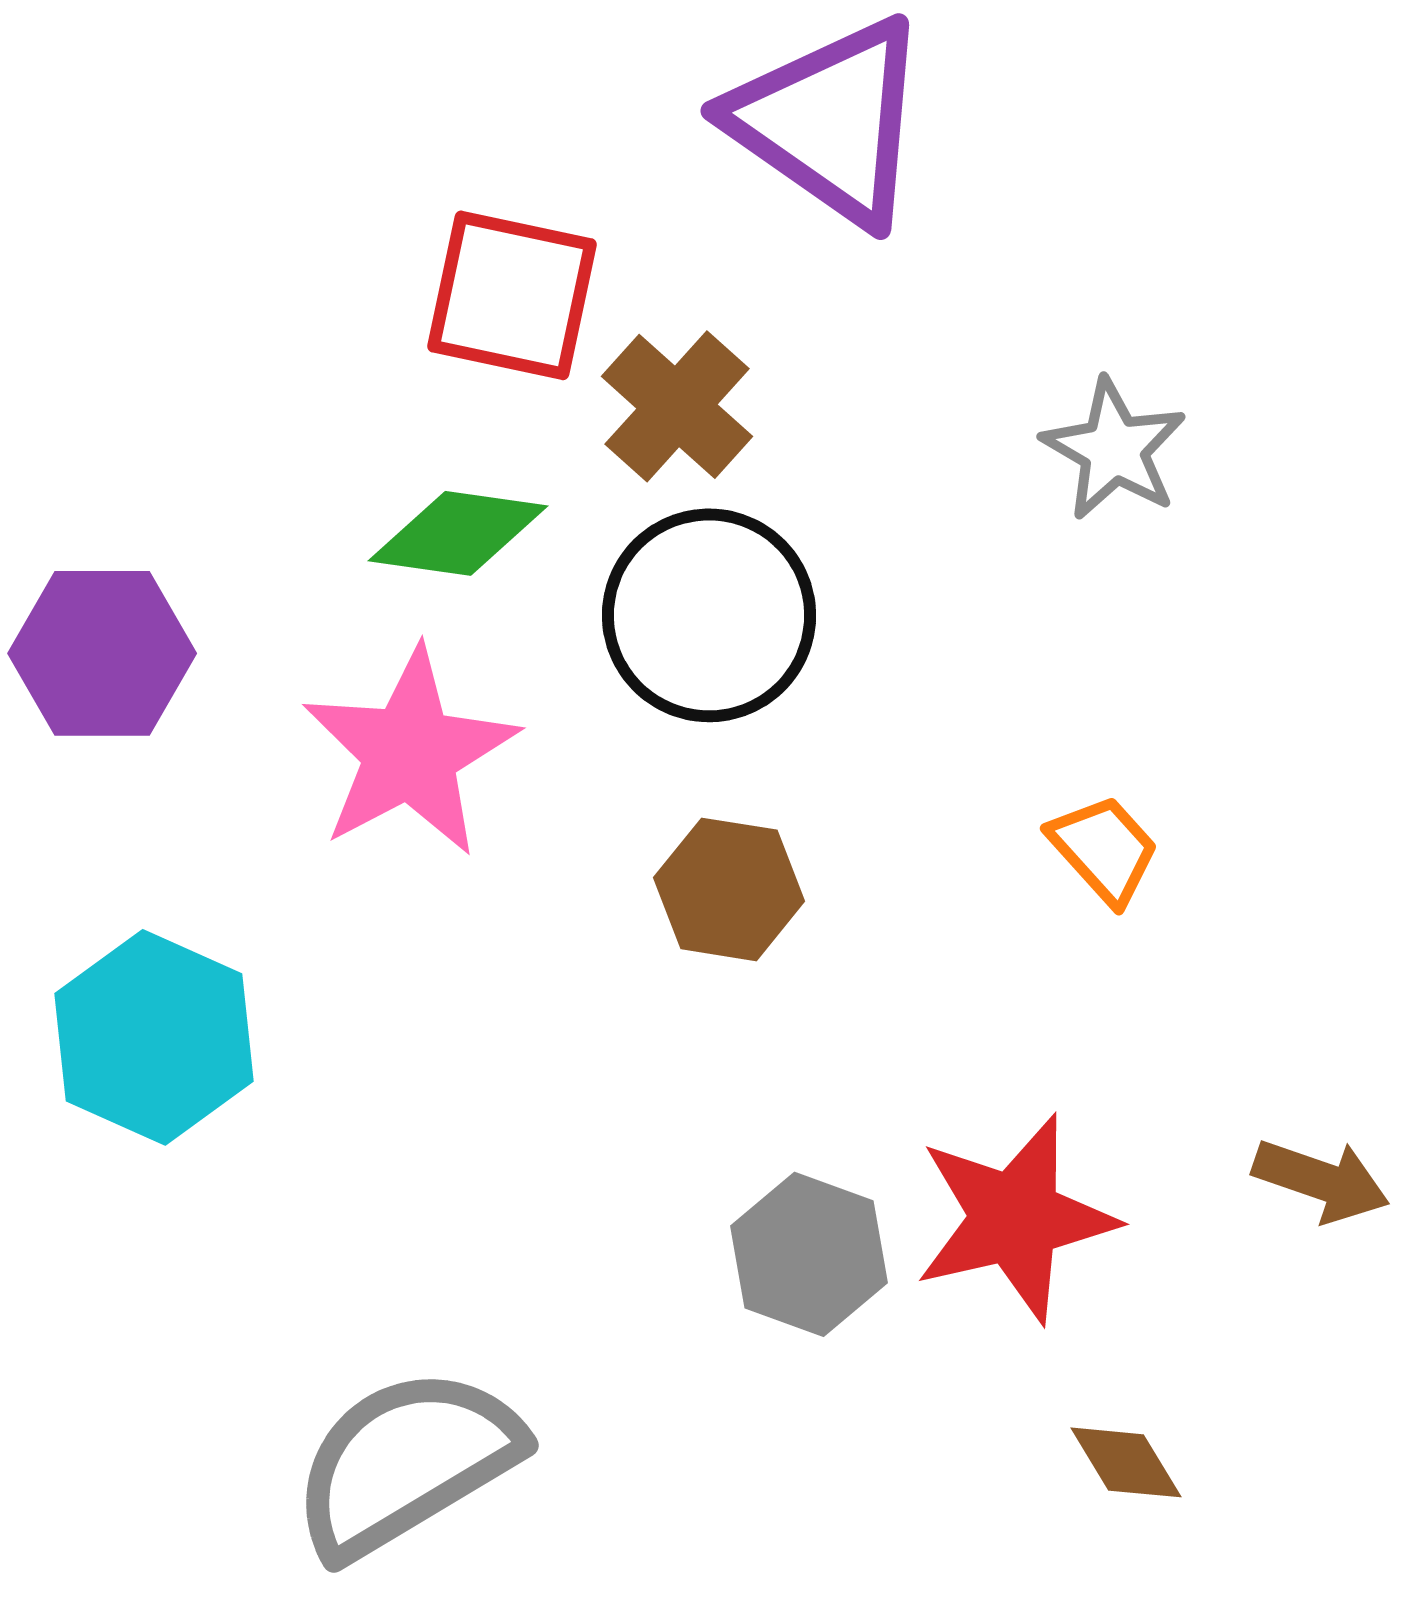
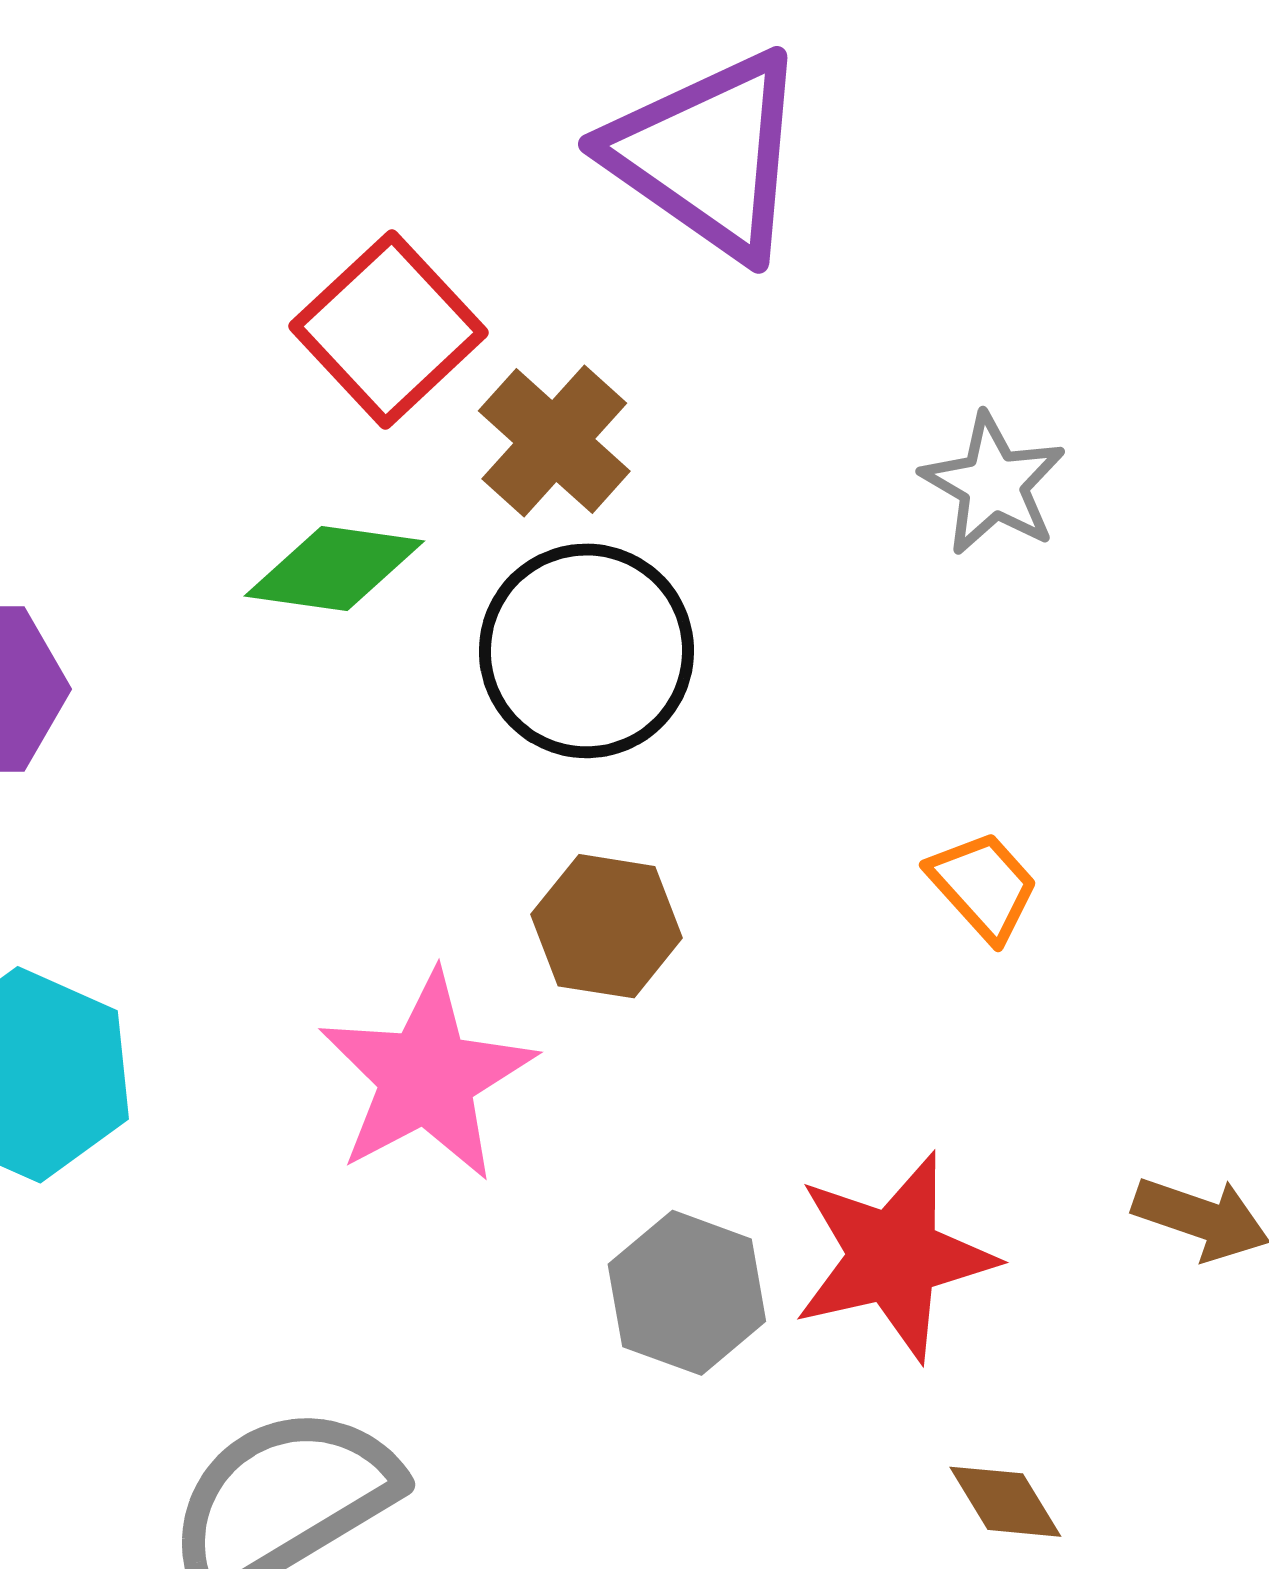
red square: (512, 295) -> (389, 329), turned 35
pink star: (410, 752) -> (427, 1077), moved

